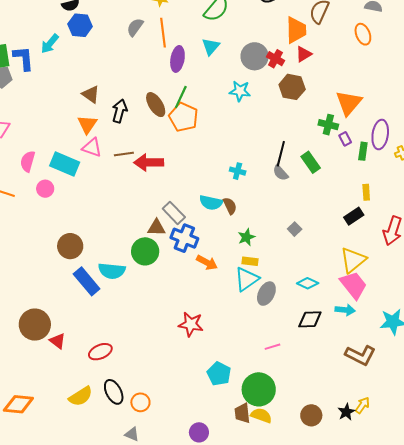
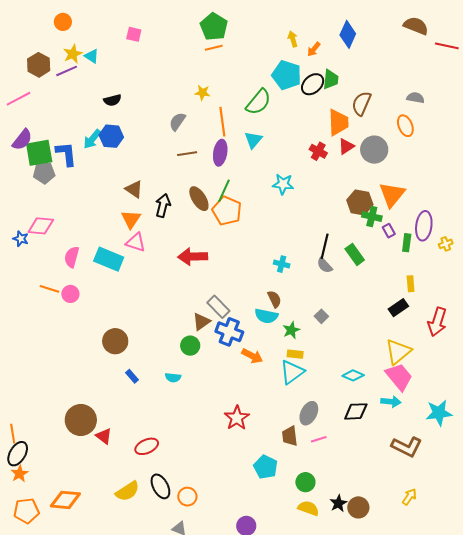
blue hexagon: (80, 25) -> (111, 136), moved
orange line: (163, 33) -> (222, 122), moved
gray circle: (255, 56) -> (374, 150), moved
brown hexagon: (292, 87) -> (360, 202), moved
brown line: (124, 154) -> (187, 154), moved
pink circle: (45, 189) -> (70, 294), moved
cyan semicircle: (211, 203) -> (266, 316), moved
brown triangle: (157, 228) -> (201, 322), turned -36
gray square: (295, 229) -> (321, 316), moved
green circle: (145, 251) -> (190, 346), size x0.7
cyan semicircle: (112, 271) -> (173, 377), moved, size x0.6
blue rectangle: (87, 281) -> (132, 376), size x0.5
gray ellipse: (266, 294) -> (309, 413), moved
red star: (191, 324) -> (237, 418), turned 30
green circle: (259, 389) -> (305, 482), size x0.6
black star: (346, 412) -> (338, 503), moved
brown trapezoid: (242, 413) -> (290, 436), moved

